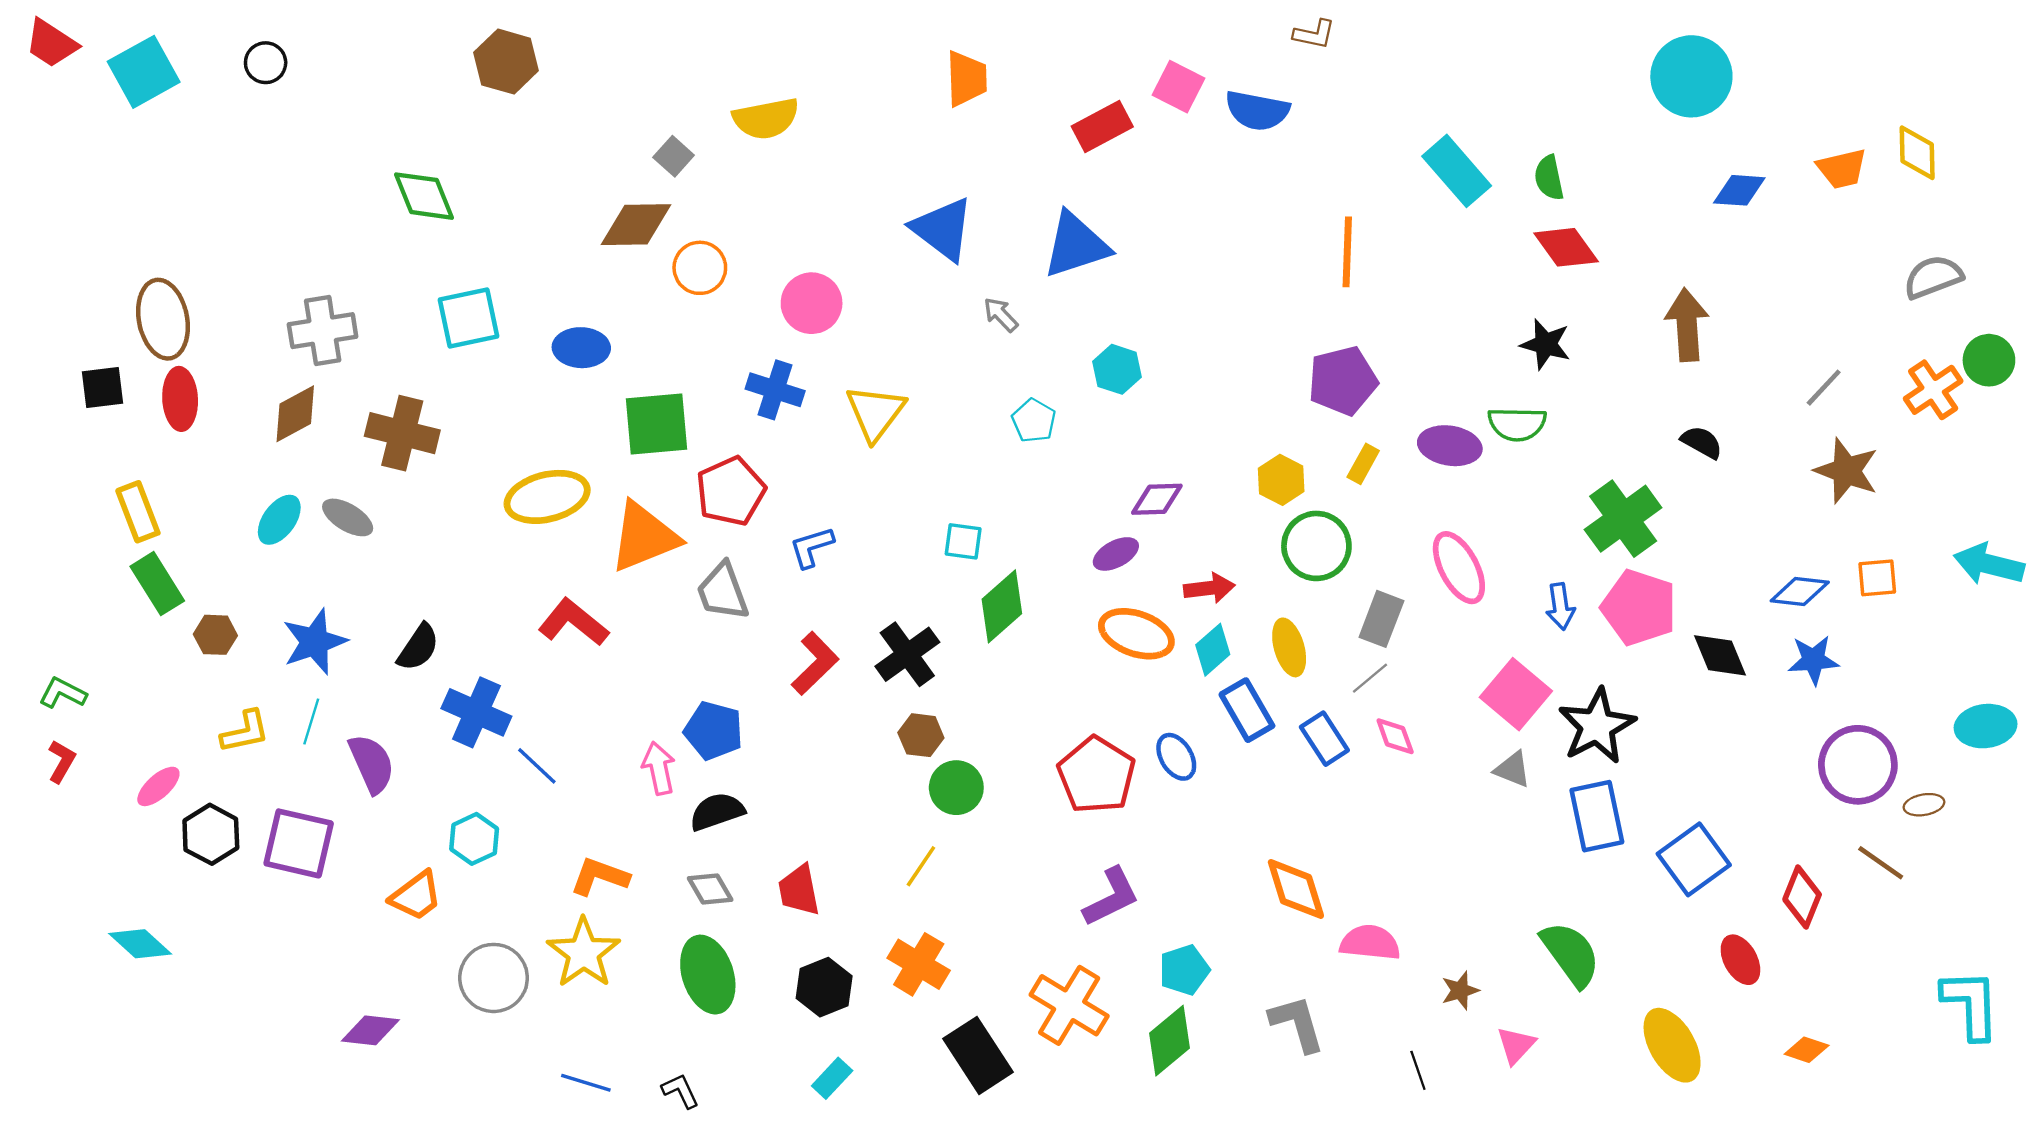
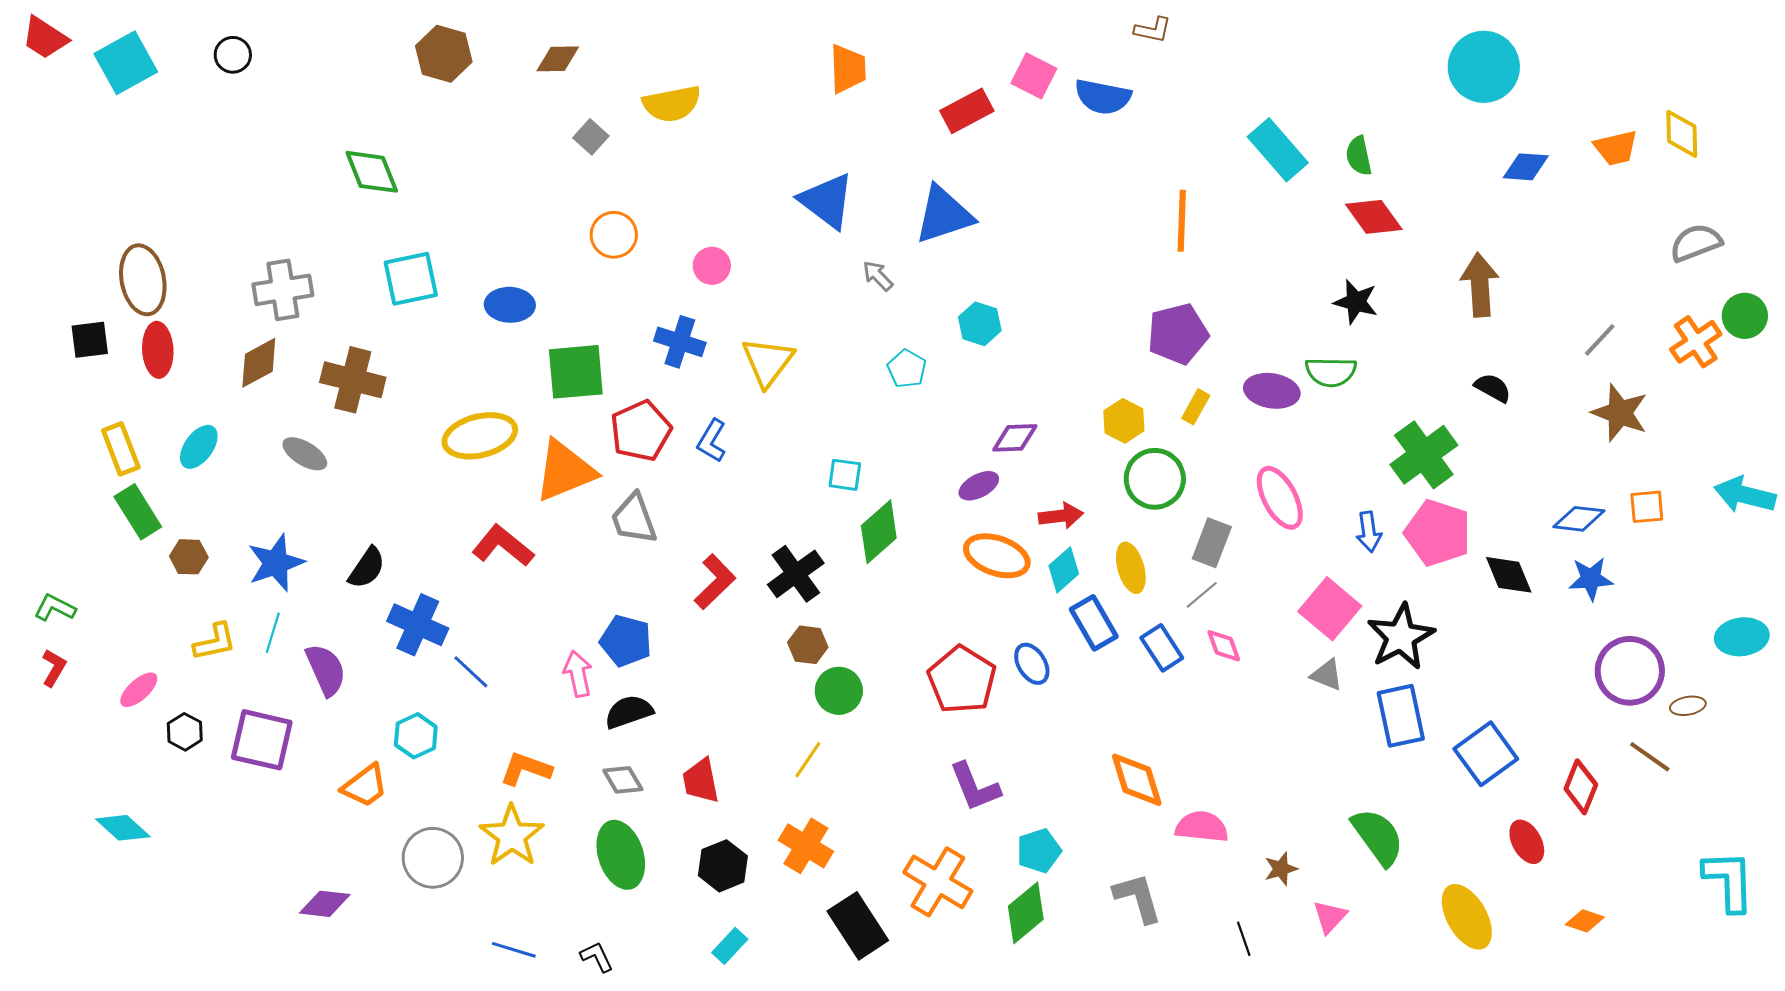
brown diamond: (636, 225) -> (558, 59), moved, size x0.7
pink circle: (812, 303) -> (712, 266), size x0.7
cyan ellipse: (279, 520) -> (199, 447), moved
blue L-shape: (812, 547) -> (712, 441), moved, turned -42
black hexagon: (211, 834) -> (185, 732), size x0.7
purple L-shape: (1111, 897) -> (975, 787), turned 94

